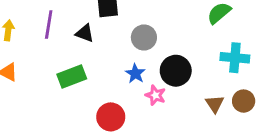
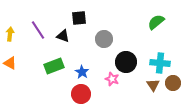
purple line: (49, 25) -> (38, 30), turned -42
cyan cross: (235, 58) -> (160, 63), moved
blue star: (135, 74) -> (82, 72), moved

